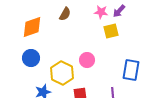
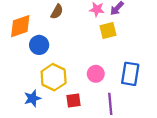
blue circle: (31, 58) -> (39, 45), moved
pink circle: (87, 60) -> (96, 74), moved

